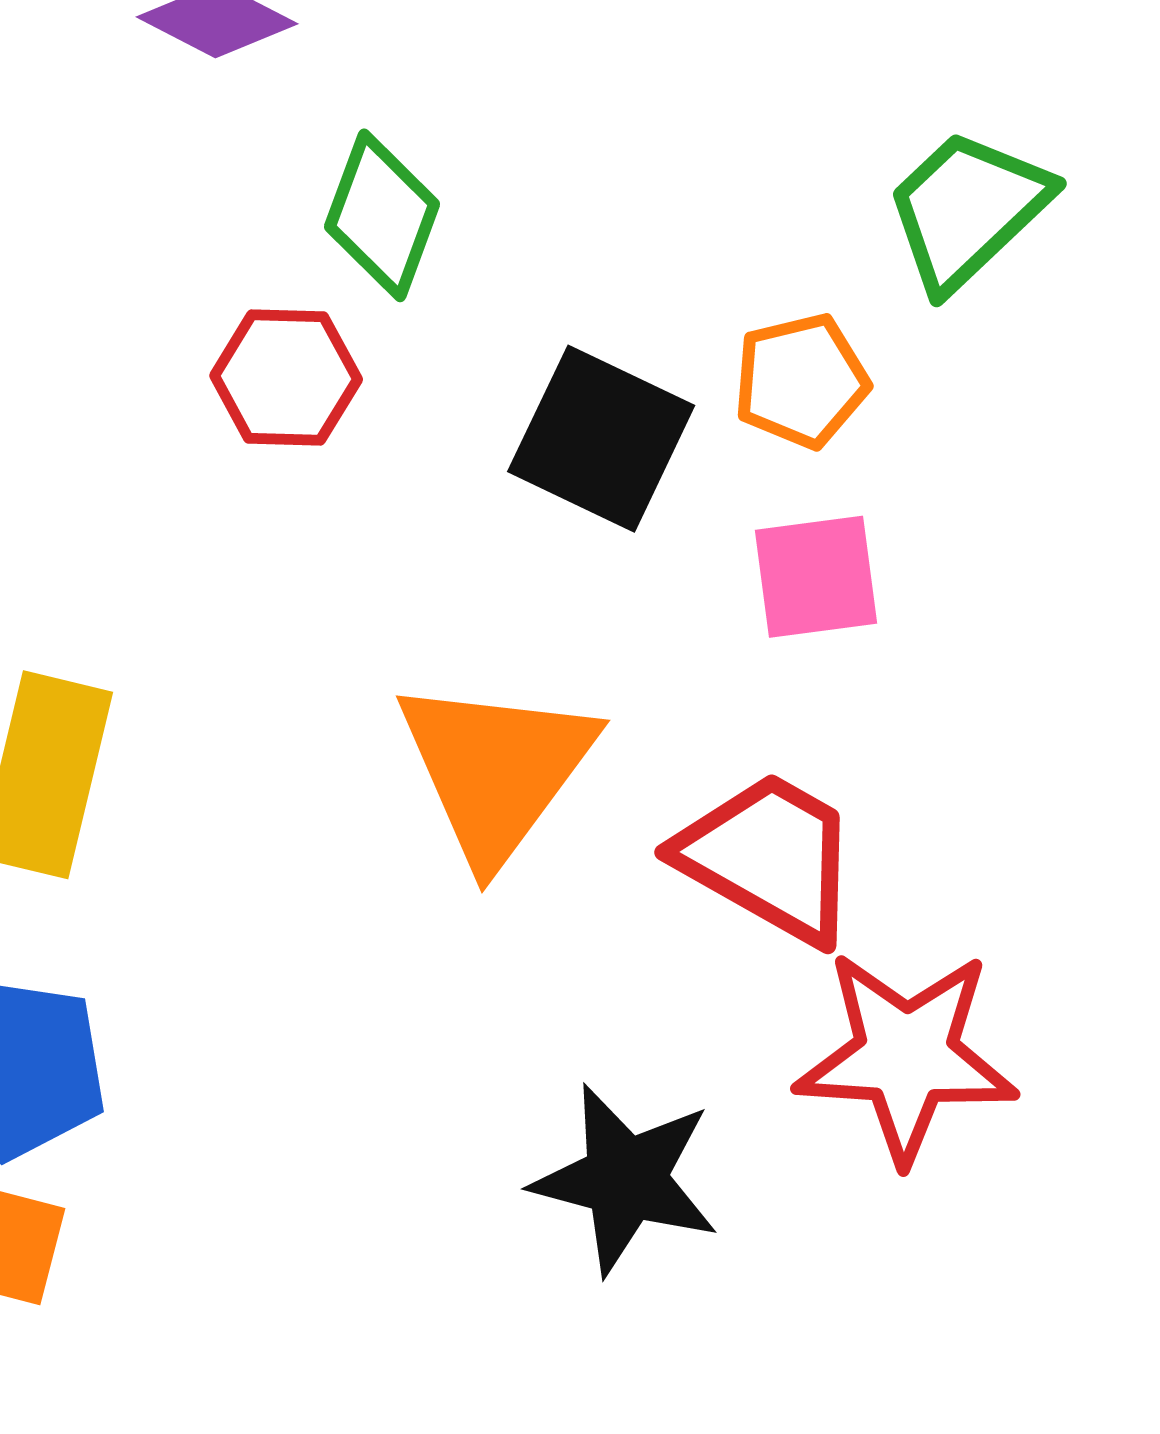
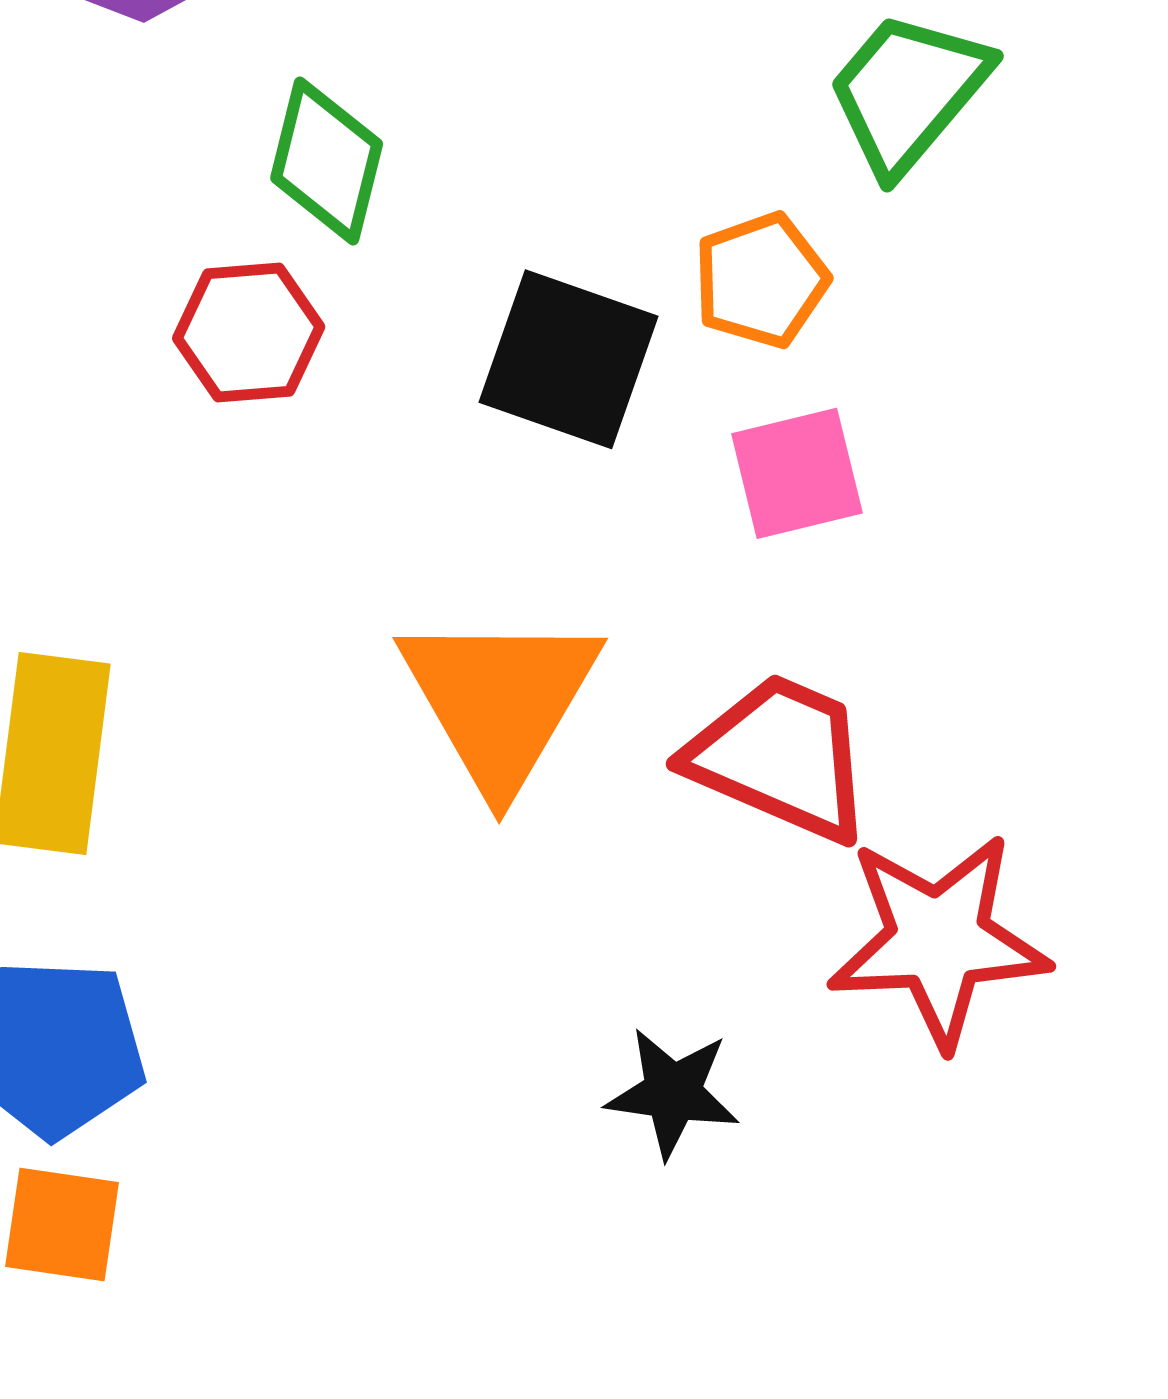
black star: (626, 1179) -> (673, 1093), size x0.7

